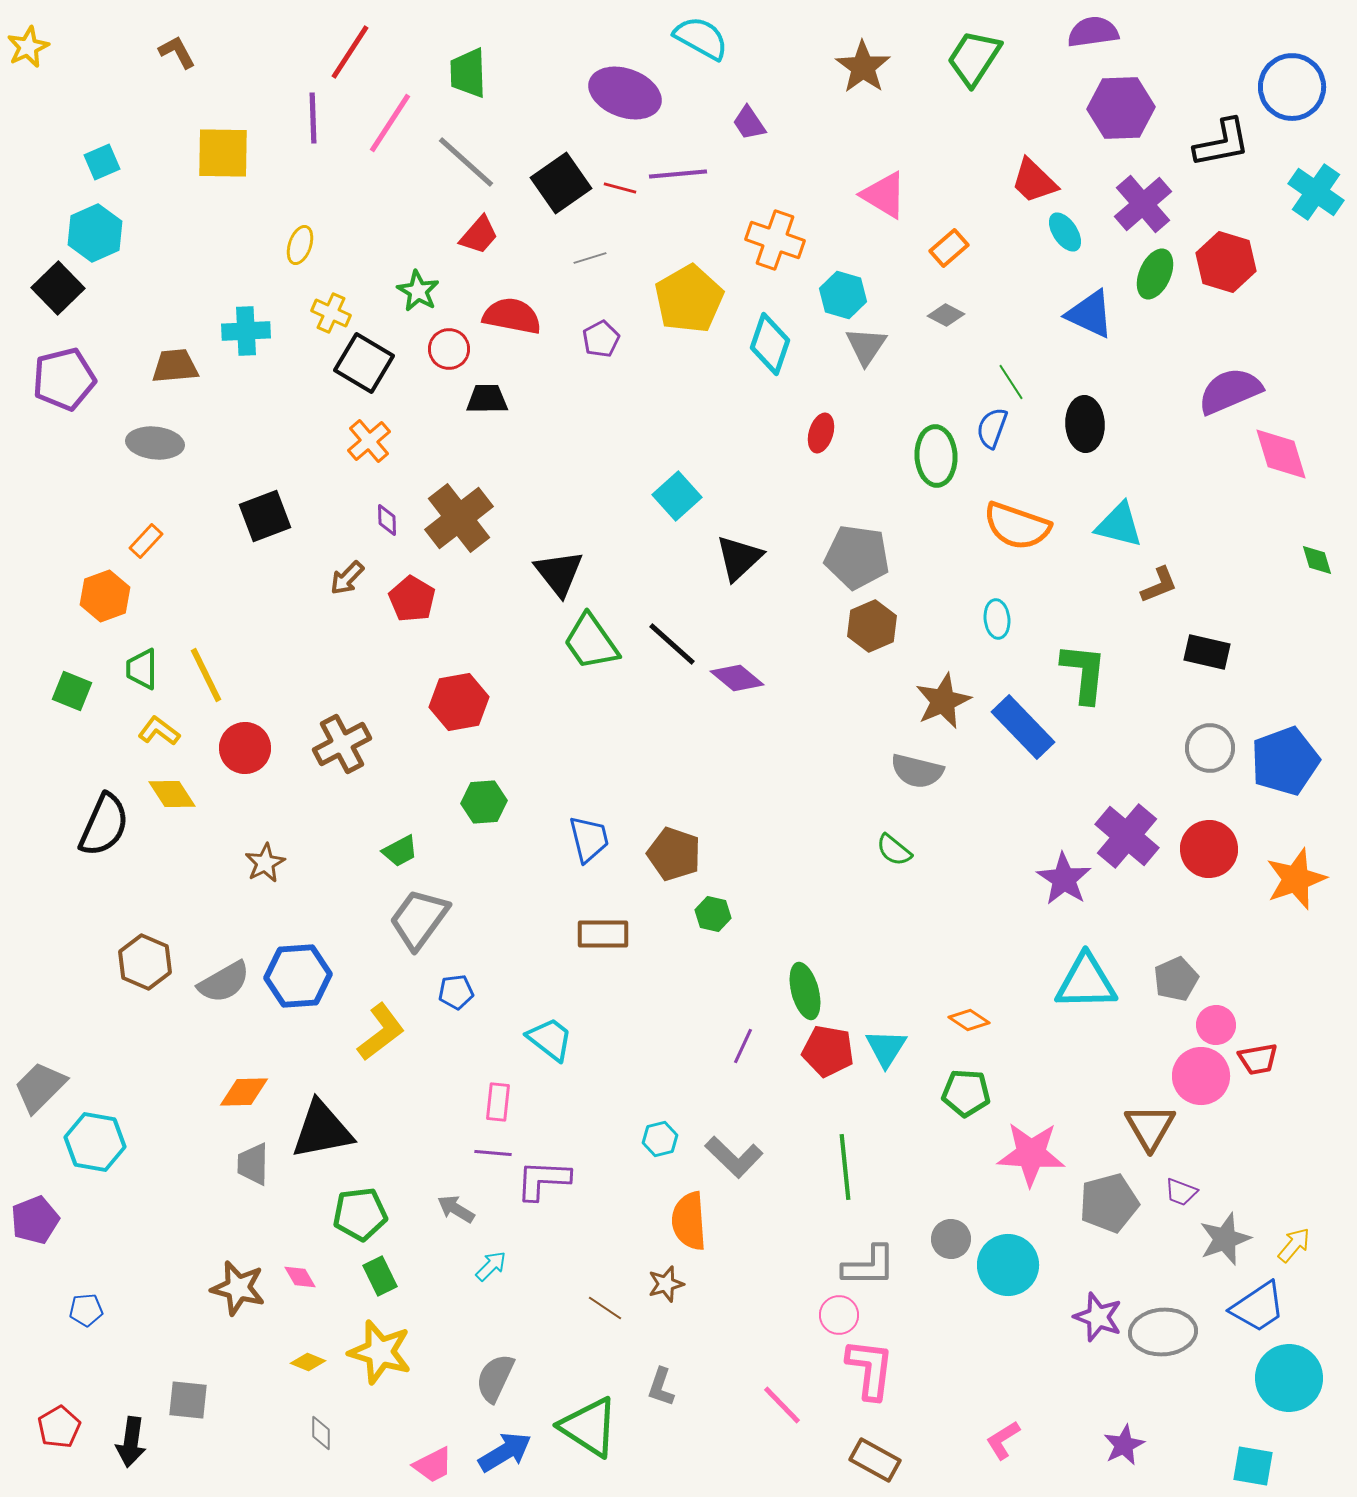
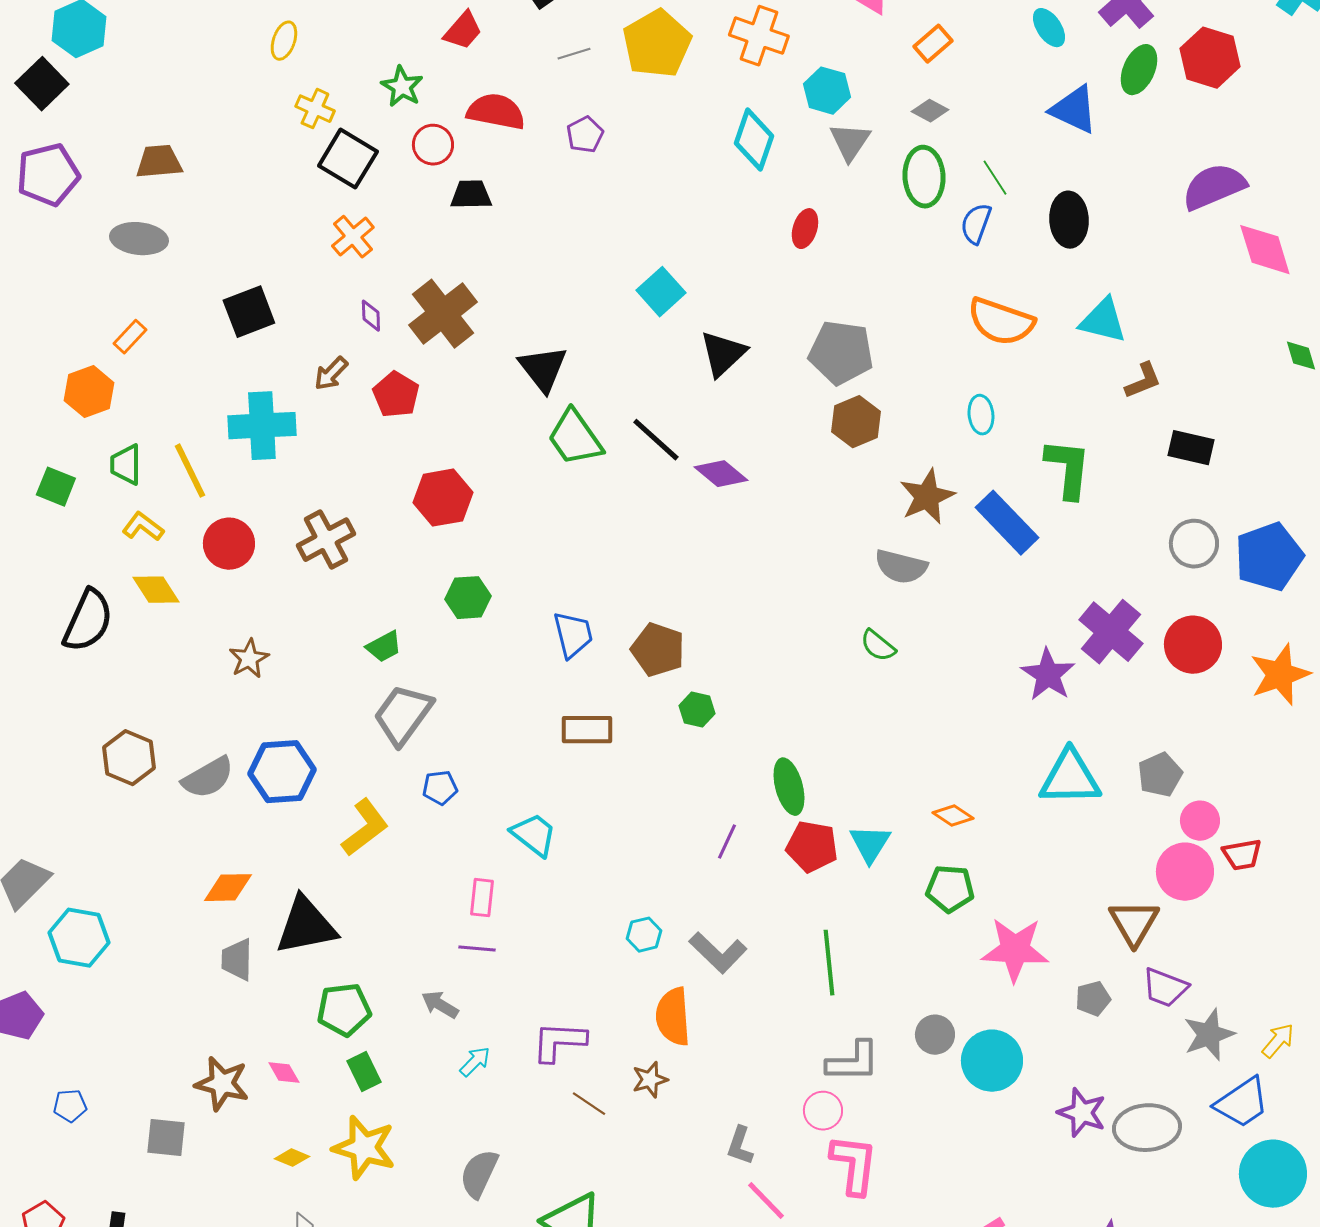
yellow pentagon: (689, 299) -> (657, 44), moved
cyan cross: (246, 331) -> (262, 426), moved, size x1.4
green ellipse: (936, 456) -> (924, 177), moved
purple L-shape: (543, 1180) -> (559, 1042), moved
purple trapezoid: (1181, 1192) -> (1165, 988), size x1.4
gray pentagon: (1109, 1203) -> (1093, 999), size x0.6
gray L-shape: (661, 1387) -> (740, 1146), moved
gray square: (188, 1400) -> (166, 1138), moved

